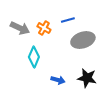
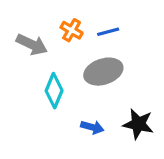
orange cross: (44, 28) -> (72, 30), moved
gray ellipse: (83, 40) -> (103, 72), moved

